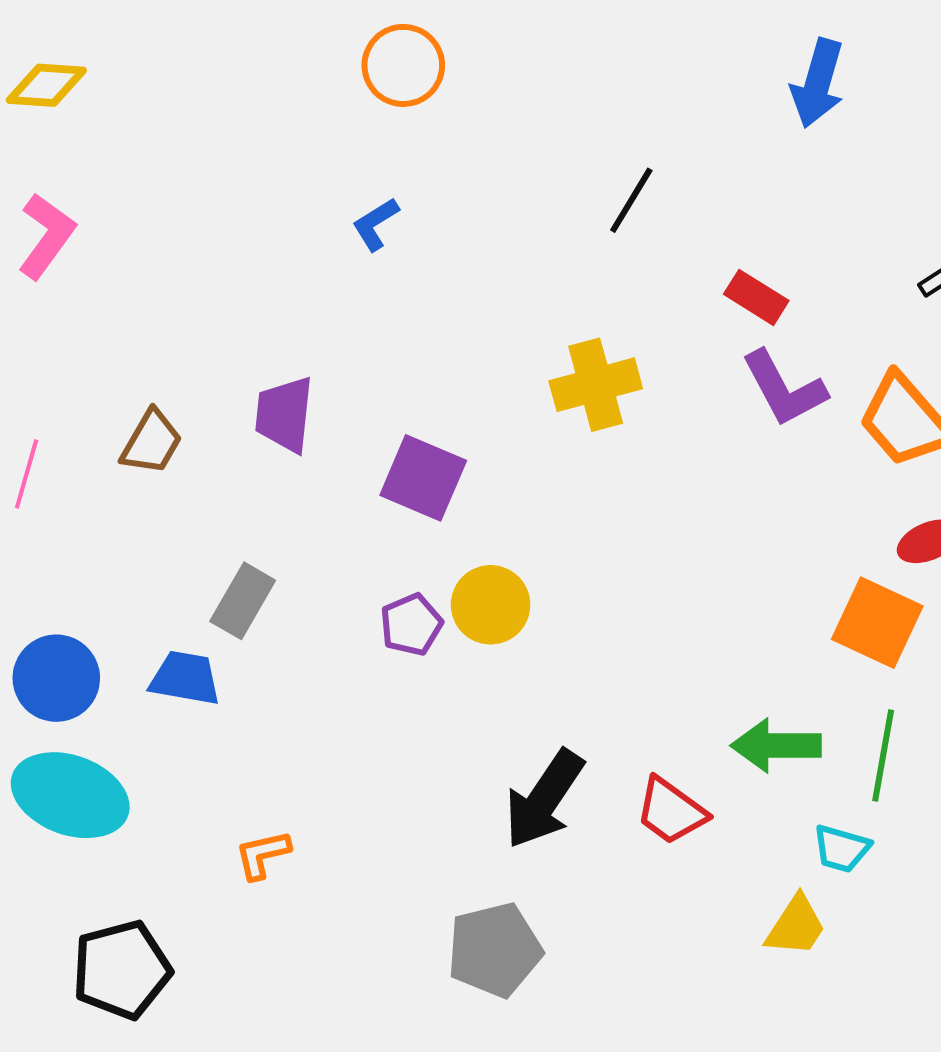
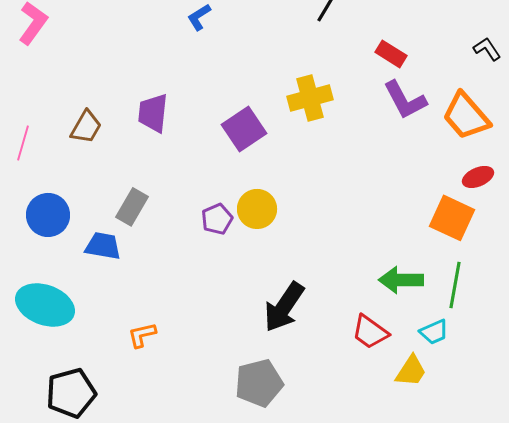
purple square: (423, 478) -> (244, 129), moved, turned 33
blue circle: (56, 678) -> (48, 215), moved
red trapezoid: (671, 811) -> (370, 332), moved
cyan trapezoid: (842, 849) -> (434, 332), turned -40

